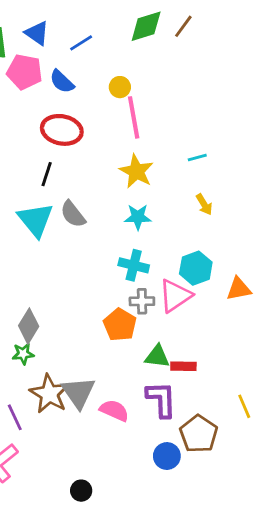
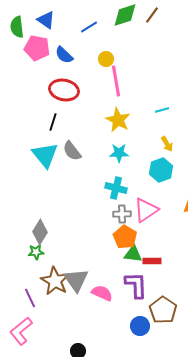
blue line: (81, 43) -> (89, 27), moved
cyan hexagon: (196, 268) -> (161, 170), moved
orange pentagon: (120, 325) -> (125, 237), moved

